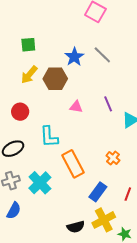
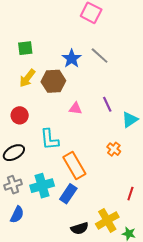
orange cross: (113, 158) -> (114, 149), moved
cyan cross: (40, 183) -> (42, 186), turned 30
blue rectangle: (98, 192) -> (68, 194), moved

